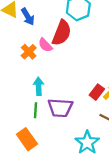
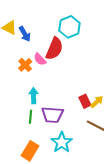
red rectangle: (97, 92) -> (85, 101), turned -64
orange rectangle: (27, 139) -> (30, 151), moved, turned 66
cyan star: (87, 142) -> (62, 142), moved

